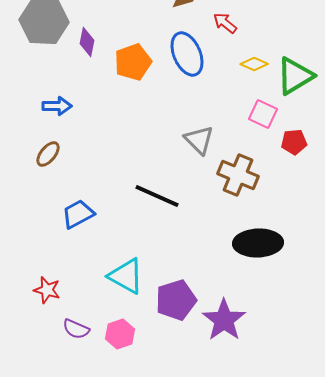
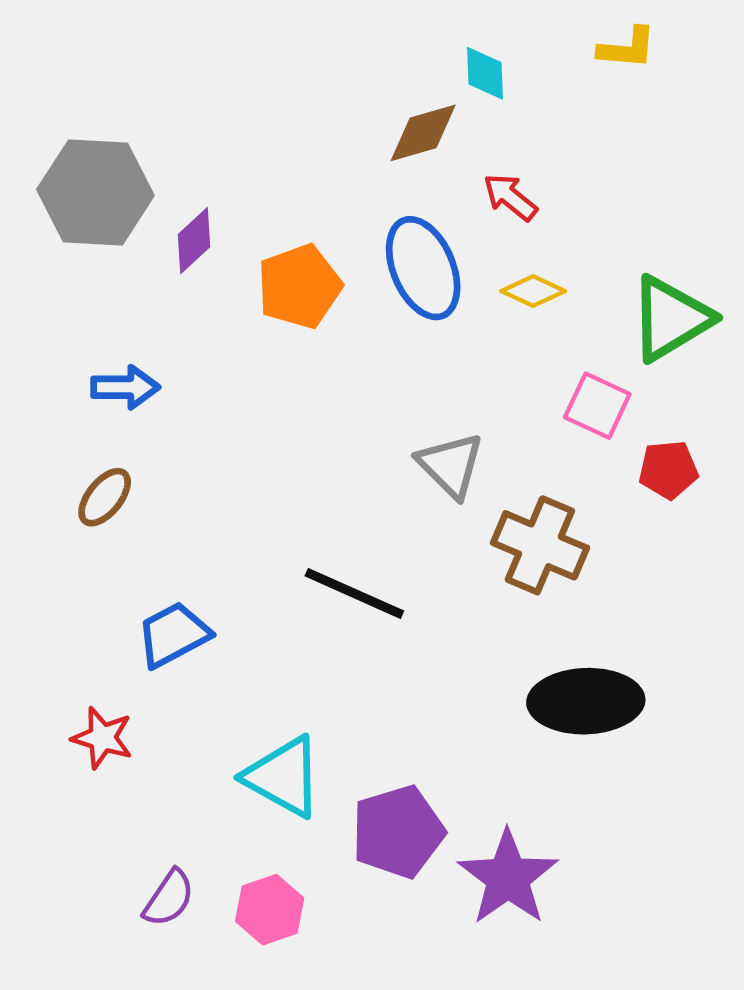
purple diamond: (87, 42) -> (194, 241), turned 36
yellow diamond: (254, 64) -> (533, 291), moved
red star: (47, 290) -> (102, 738), moved
purple semicircle: (76, 329) -> (169, 898), turned -80

